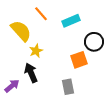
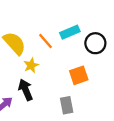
orange line: (41, 14) -> (46, 41), moved
black circle: (94, 42) -> (95, 43), moved

